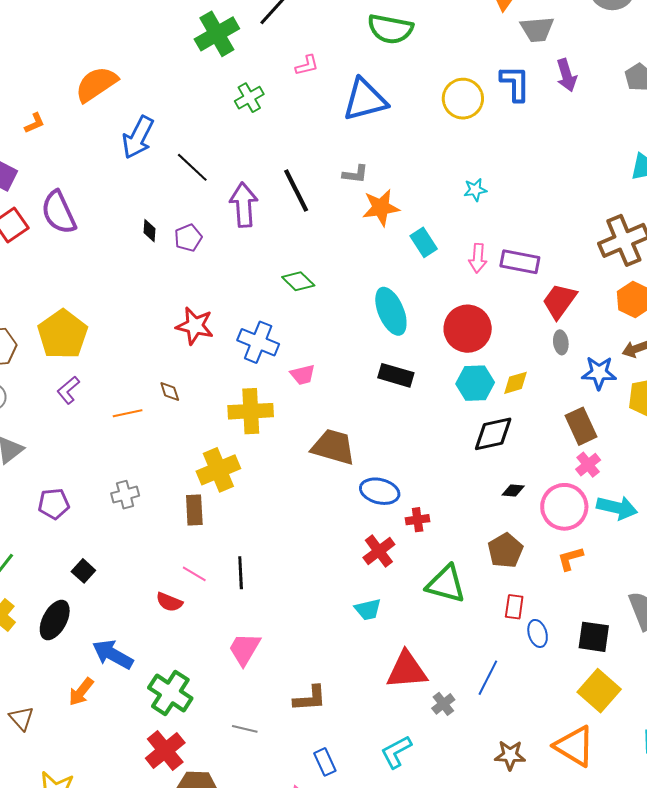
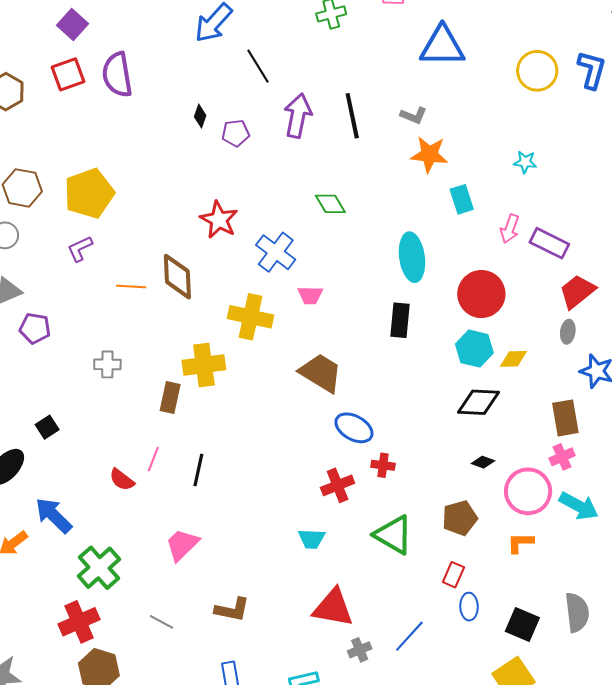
black rectangle: (396, 375) -> (400, 320), turned 64
brown diamond: (170, 391) -> (177, 277), size x2.0
purple pentagon: (54, 504) -> (35, 328), moved
pink line: (194, 574) -> (153, 459), turned 65

